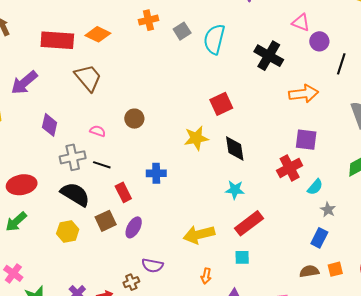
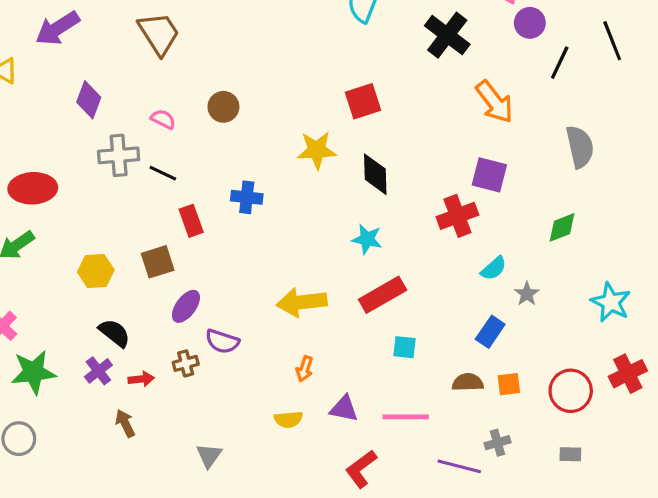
orange arrow: (304, 94) -> (495, 102), turned 52
cyan semicircle: (315, 187) -> (494, 268), moved
black semicircle: (75, 194) -> (114, 333), moved, size x0.7
gray star: (328, 210) -> (527, 294), moved
purple ellipse: (134, 227) -> (186, 306), moved
cyan square: (242, 257) -> (404, 347), moved

